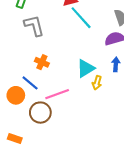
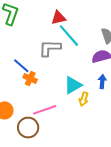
gray L-shape: (34, 26) -> (50, 48), moved, turned -75
blue line: (30, 83) -> (21, 66), moved

